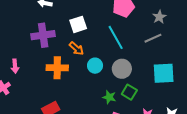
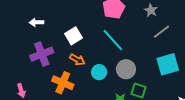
gray line: (153, 38) -> (161, 32), moved
orange cross: (57, 68) -> (63, 83), turned 35

